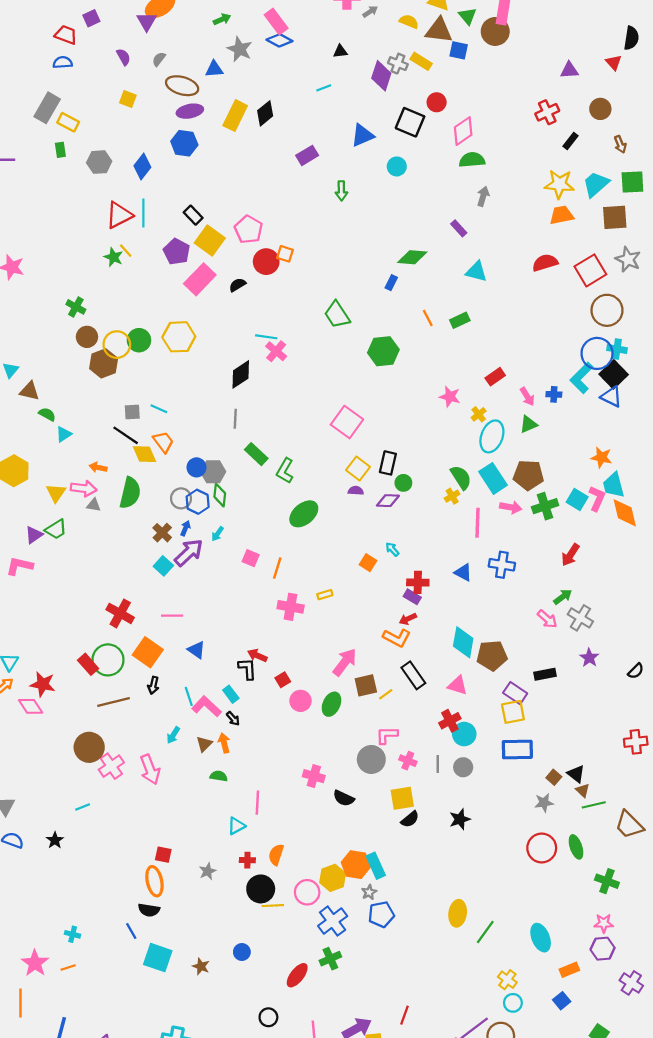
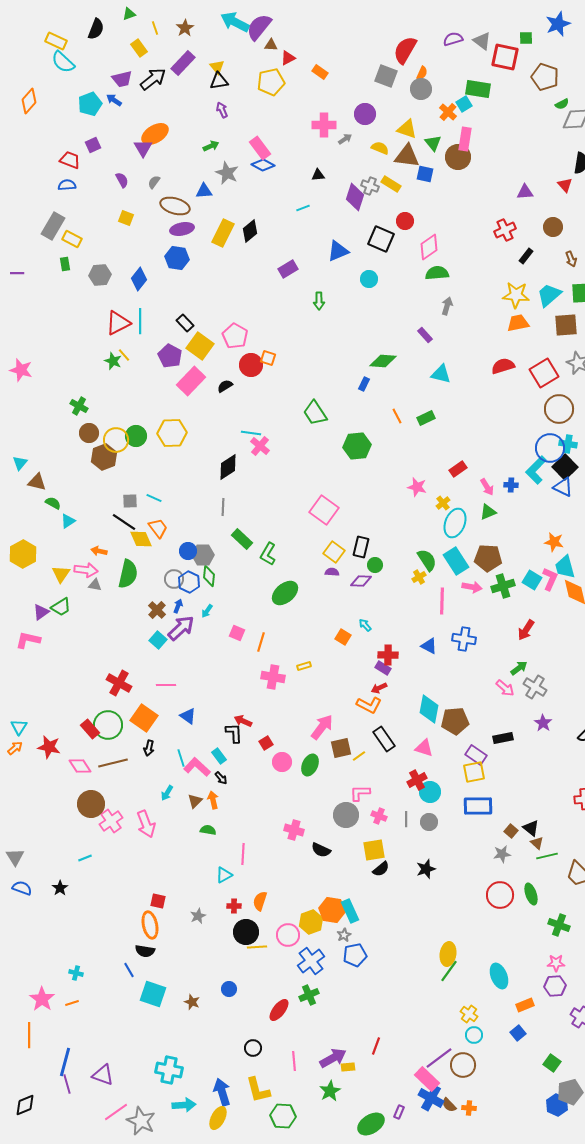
pink diamond: (31, 706) -> (80, 766), moved
yellow ellipse: (458, 913) -> (448, 954), moved

